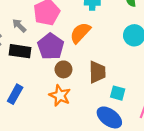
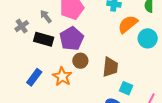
orange semicircle: (80, 33) -> (128, 24), moved
orange star: (60, 95) -> (62, 77), moved

